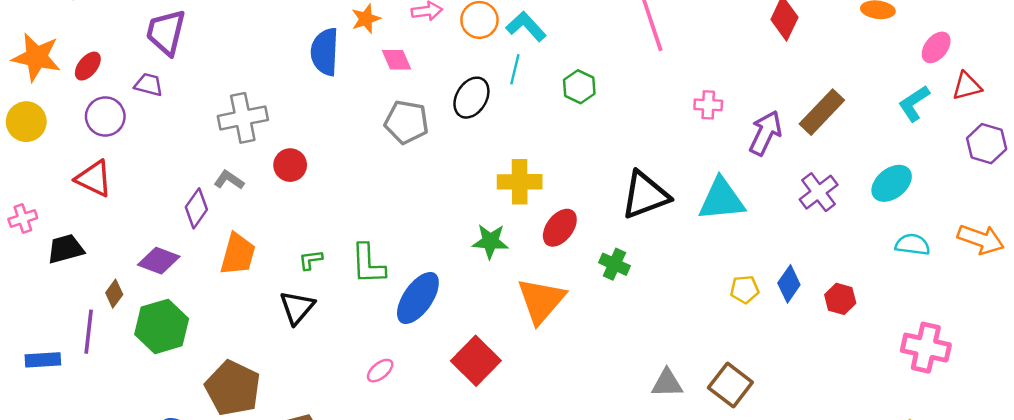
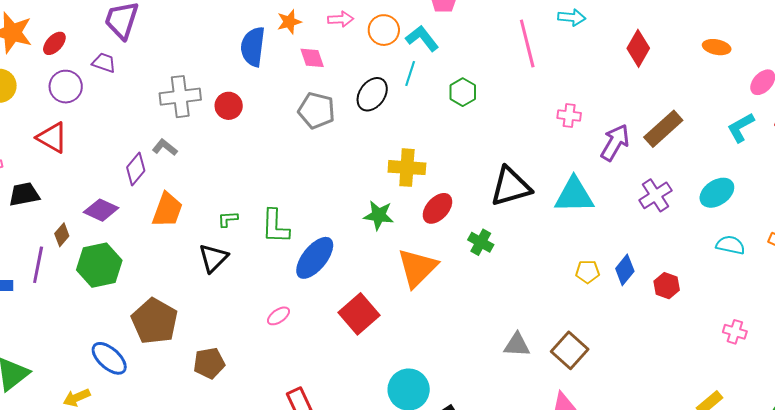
red circle: (290, 165) -> (229, 106), moved
pink cross: (926, 348) -> (735, 332), size x0.6

